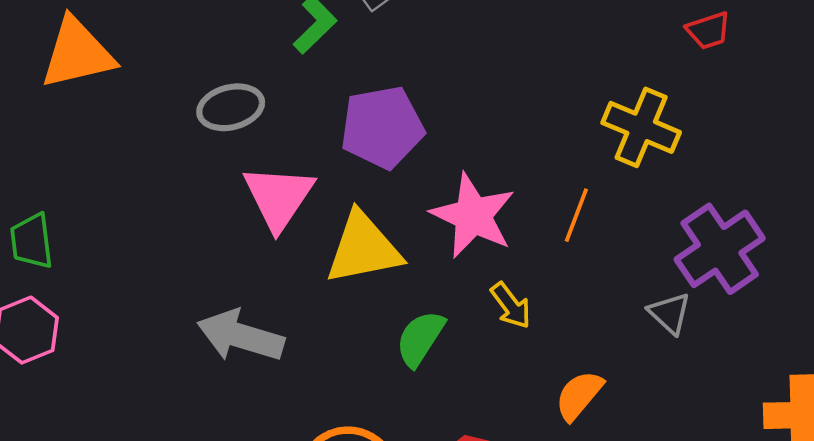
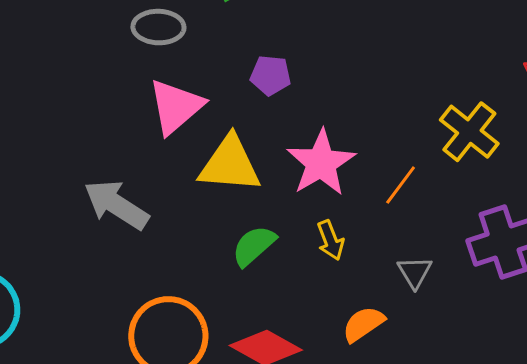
purple pentagon: (382, 127) -> (270, 75), size x0.6
gray triangle: (670, 313) -> (415, 272), moved

